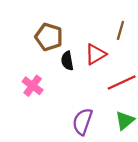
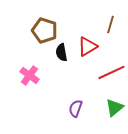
purple semicircle: (82, 122) -> (76, 108), size x0.7

